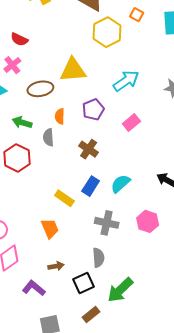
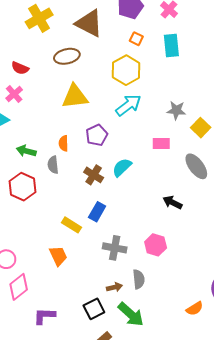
yellow hexagon: (107, 32) -> (126, 70), moved
brown ellipse: (40, 89) -> (67, 56), moved
pink rectangle: (131, 122) -> (161, 143), moved, turned 42
cyan semicircle: (120, 184) -> (122, 167), moved
gray semicircle: (98, 258) -> (139, 279), moved
brown arrow: (56, 266) -> (114, 287), moved
purple L-shape: (34, 288) -> (44, 316), turned -35
green arrow: (120, 290) -> (131, 314), turned -92

